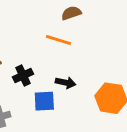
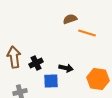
orange line: (58, 40) -> (87, 33), moved

